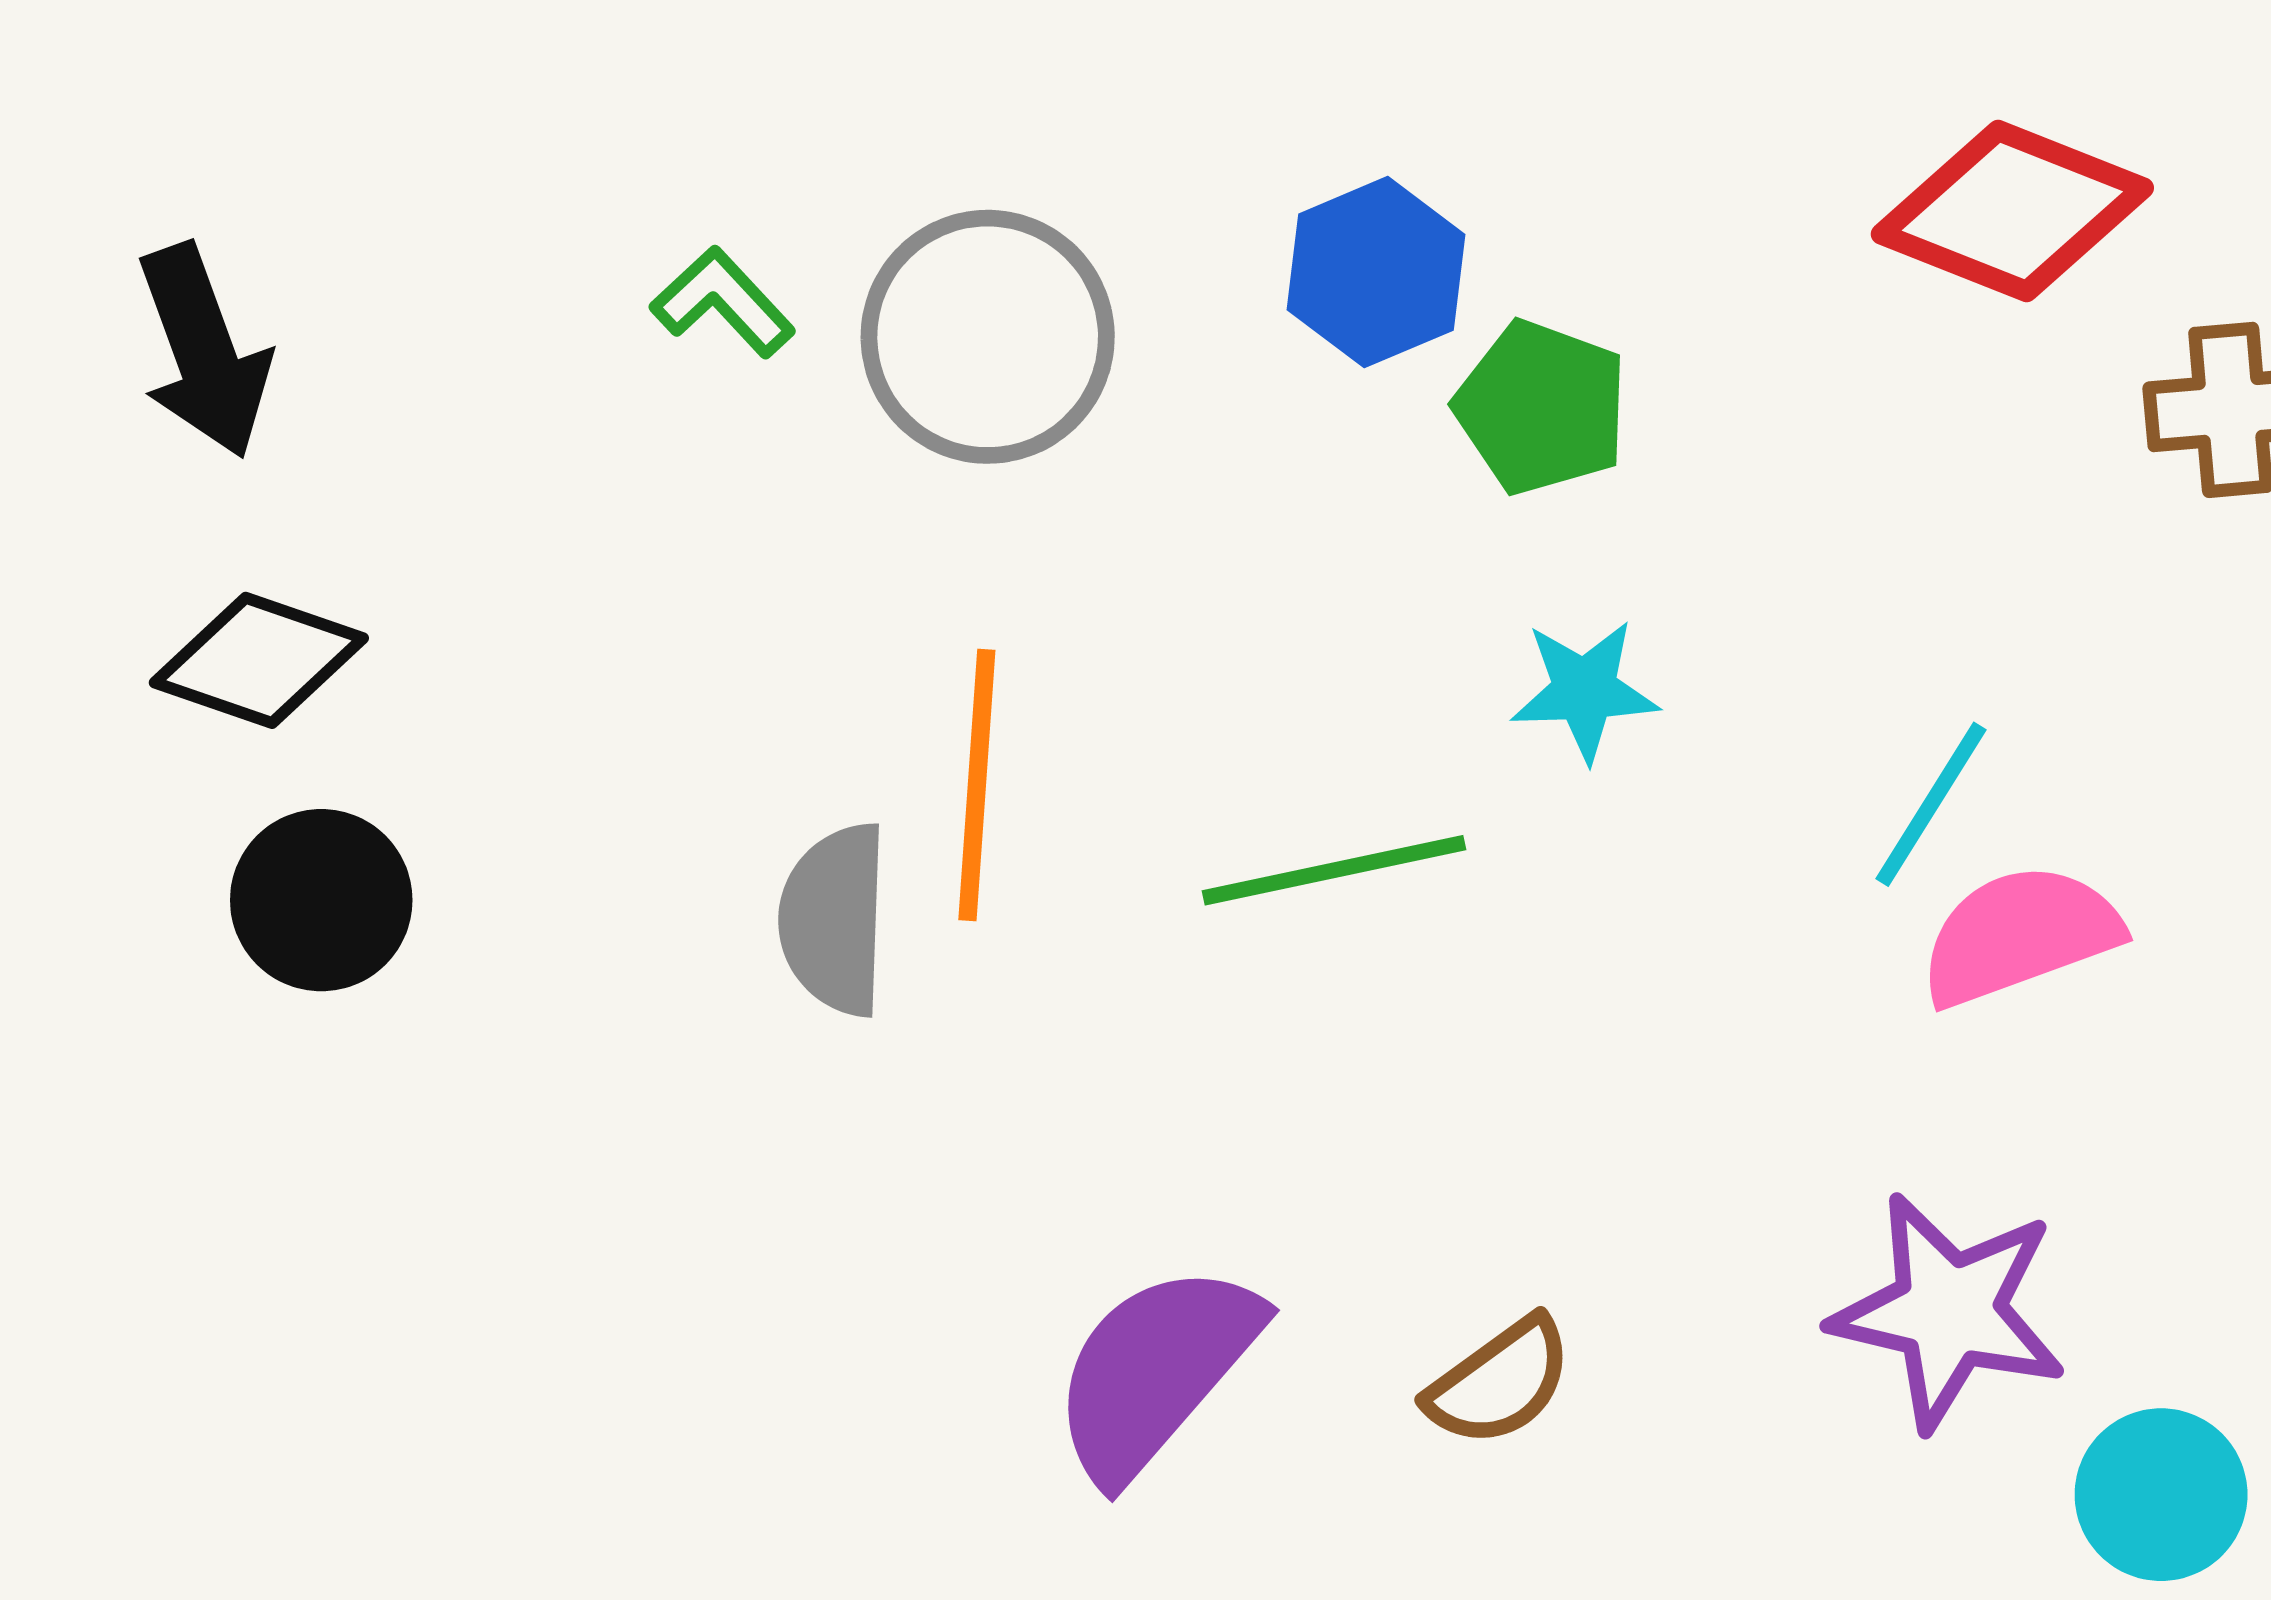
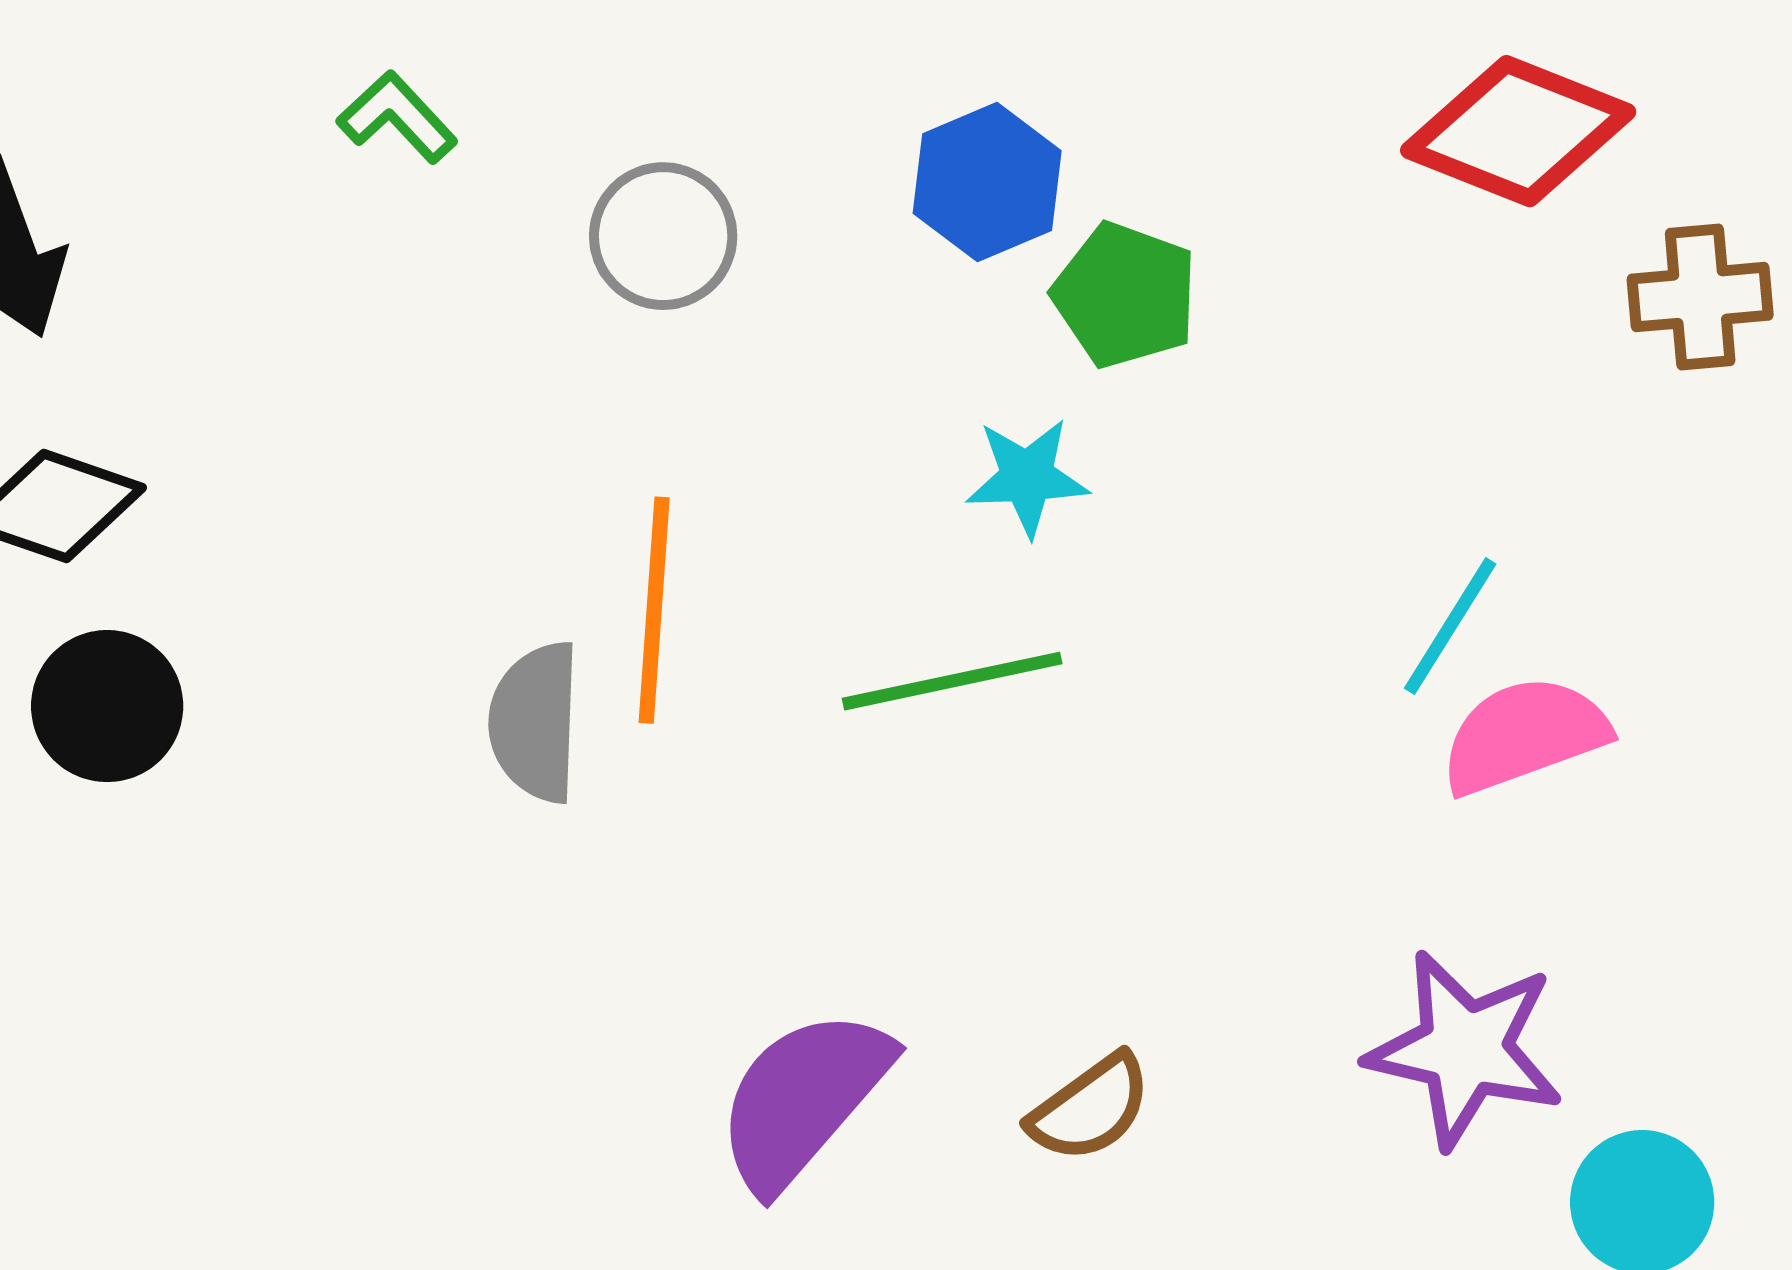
green L-shape: (723, 302) -> (397, 117), moved
gray circle: (988, 337) -> (663, 236), size x0.7
cyan star: (1585, 690) -> (1027, 477), moved

